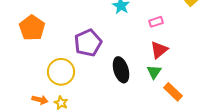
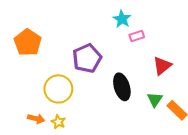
pink rectangle: (156, 22) -> (137, 36), moved
green triangle: (154, 72) -> (155, 100), moved

